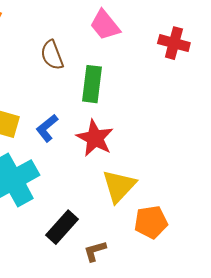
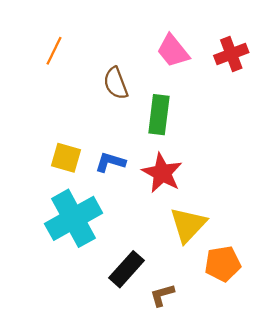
red cross: (174, 43) -> (231, 54), moved, turned -36
blue L-shape: (47, 128) -> (110, 162), turned 56

